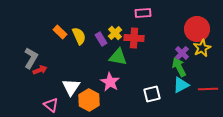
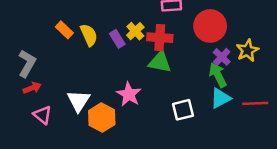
red circle: (197, 29) -> (210, 26), moved
green triangle: (118, 57) -> (160, 62), moved
red arrow: (40, 70) -> (32, 88), moved
pink triangle: (51, 105) -> (42, 115), moved

